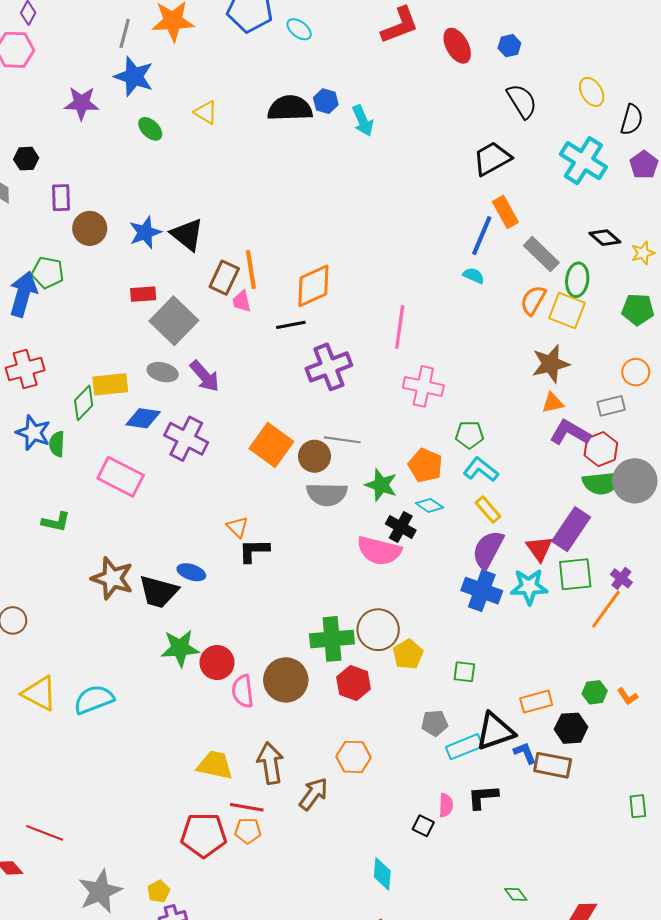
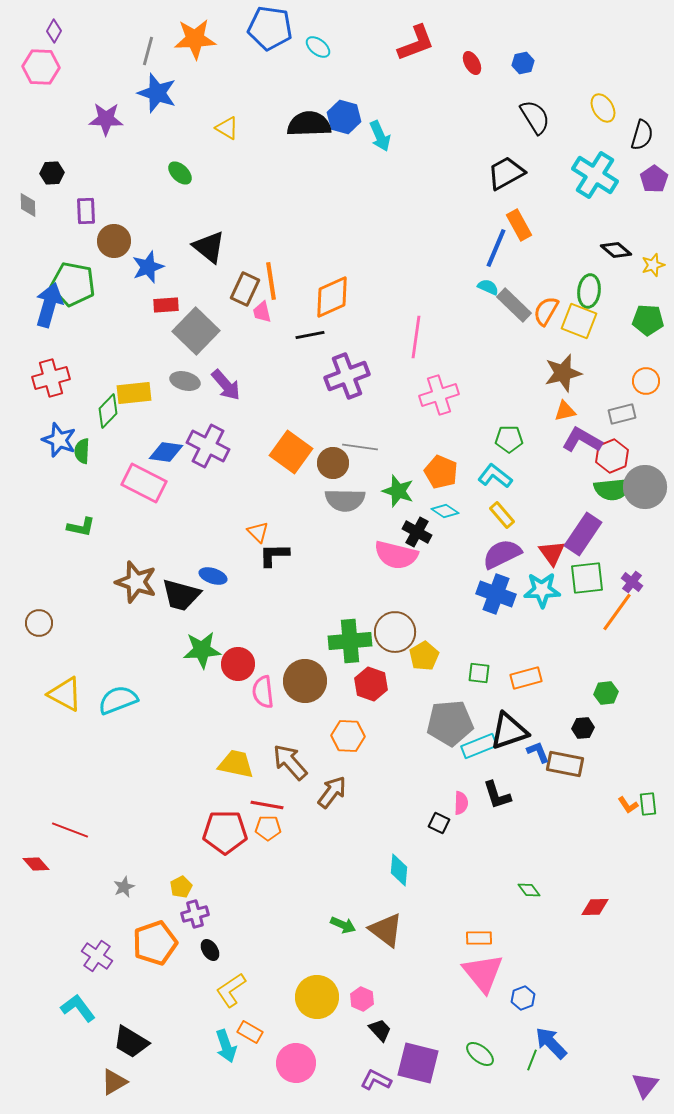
red ellipse: (457, 46) -> (472, 63), size x0.7
blue hexagon: (326, 101) -> (344, 117), size x1.4
green ellipse: (150, 129) -> (180, 173), moved
blue star: (145, 233) -> (148, 267), moved
gray rectangle: (541, 254) -> (514, 305), moved
green pentagon: (48, 273) -> (73, 284), size x1.4
pink cross: (423, 386) -> (439, 395), turned -30
blue diamond: (143, 418) -> (166, 452), moved
green pentagon: (469, 435) -> (509, 439), moved
purple semicircle: (488, 550) -> (502, 554), turned 36
orange L-shape: (628, 696) -> (628, 805), moved
orange rectangle: (536, 702) -> (526, 678), moved
gray pentagon: (435, 723) -> (450, 723), size x1.8
black hexagon: (571, 728) -> (583, 728), size x0.7
orange hexagon: (353, 757) -> (348, 736), moved
brown arrow: (270, 763) -> (290, 762), turned -33
black L-shape: (483, 797) -> (497, 795), turned -104
gray star: (100, 891) -> (124, 887), size x0.5

